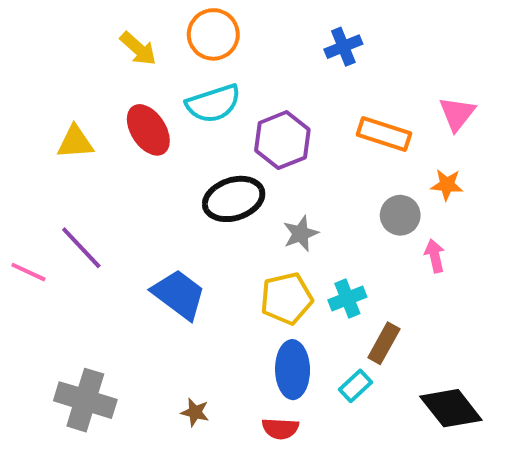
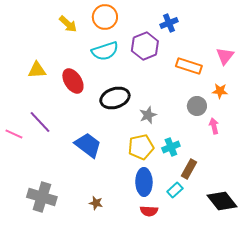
red ellipse: (148, 130) -> (73, 81), moved
purple hexagon: (282, 140) -> (145, 46), moved
red semicircle: (280, 429) -> (149, 211), moved

